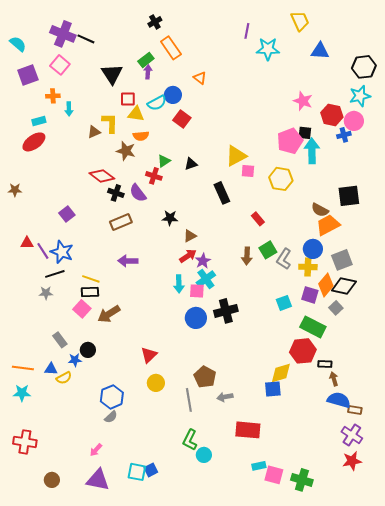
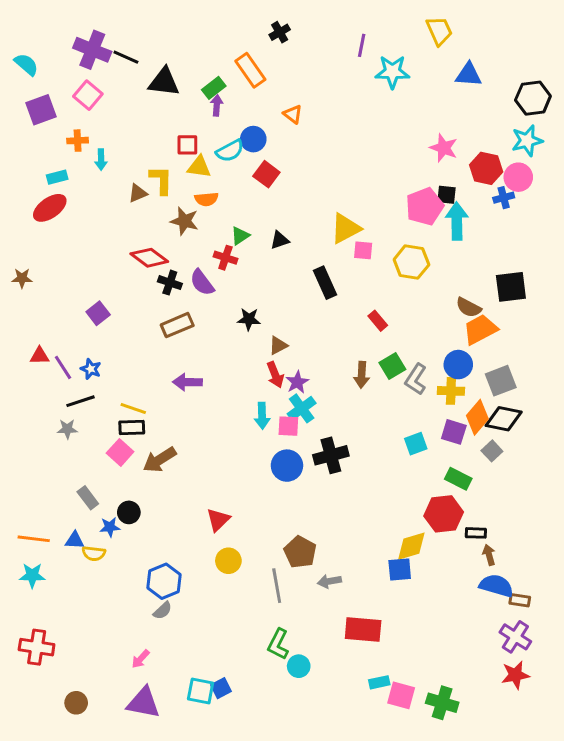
black cross: (155, 22) -> (280, 32), moved
black triangle: (112, 74) -> (164, 82), moved, turned -50
blue star: (62, 252) -> (91, 369), size x0.6
red arrow: (188, 256) -> (275, 375), turned 102
green rectangle: (313, 327) -> (458, 479), size x0.7
yellow semicircle: (64, 378) -> (94, 553), turned 35

